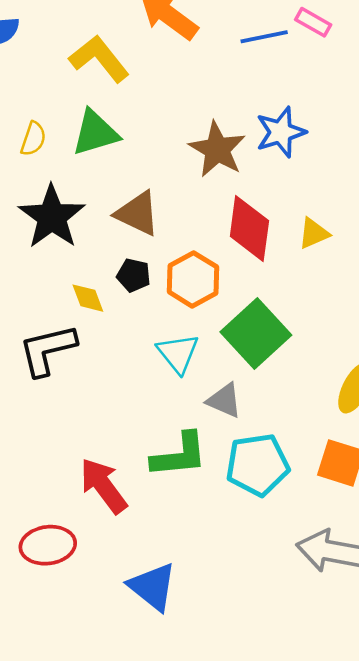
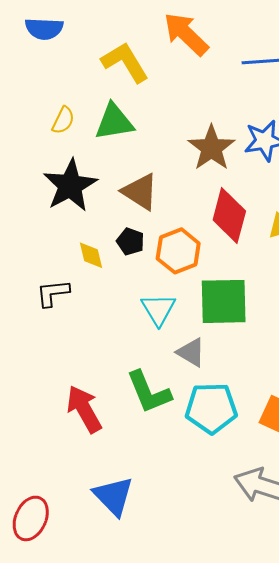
green square: (256, 334) -> (224, 301), turned 34
black L-shape: (47, 350) -> (53, 293), size x0.7
green L-shape: (179, 455) -> (149, 392), turned 66
red ellipse: (48, 545) -> (31, 518), moved, turned -66

